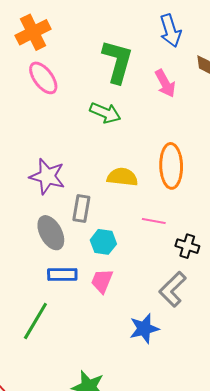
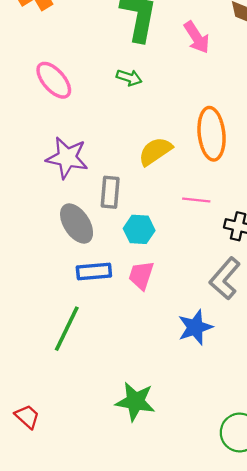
pink ellipse: (43, 78) -> (54, 80), moved
green arrow: (105, 113) -> (129, 78), size x0.7
yellow semicircle: (122, 177) -> (155, 151), turned -36

